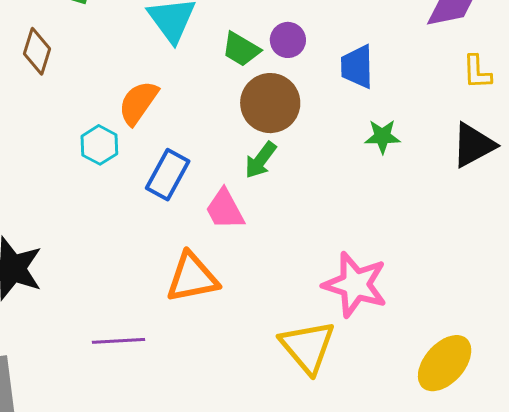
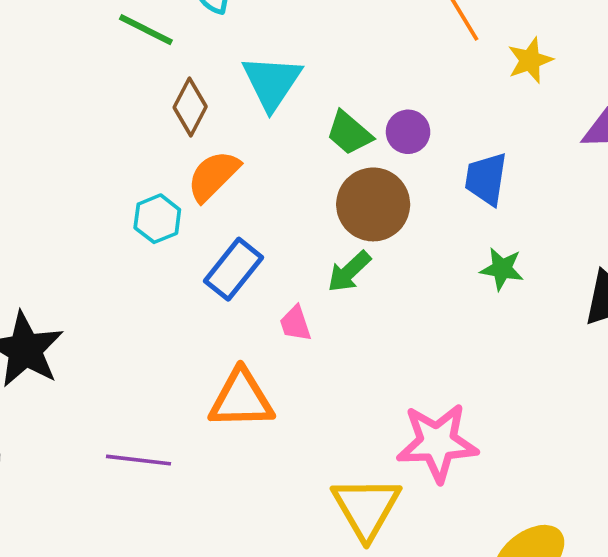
brown diamond: (37, 51) -> (190, 107), moved
pink trapezoid: (225, 209) -> (295, 323), size x0.7
pink star: (355, 285) -> (437, 443), turned -30

